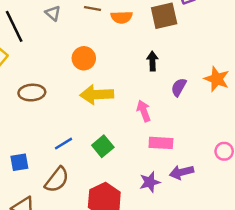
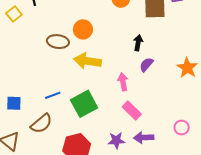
purple semicircle: (179, 87) -> (146, 65), moved
brown ellipse: (32, 93) -> (58, 42), moved
pink rectangle: (161, 143) -> (132, 111), turned 30
green square: (103, 146) -> (84, 104), size x1.5

